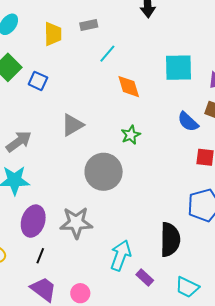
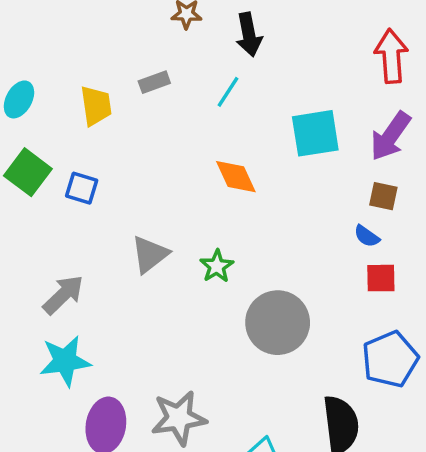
cyan line: (107, 54) -> (228, 92), moved
blue semicircle: (188, 122) -> (367, 236), moved, size x0.7
green star: (131, 135) -> (217, 266), moved
gray circle: (104, 172) -> (278, 323), moved

